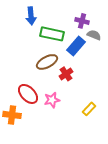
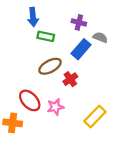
purple cross: (82, 21) -> (79, 22), moved
green rectangle: (52, 34) -> (46, 36), moved, size x0.7
yellow rectangle: (89, 109) -> (95, 117), size x1.5

